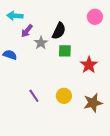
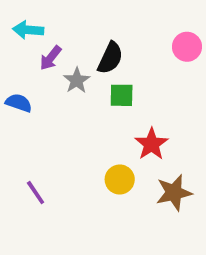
pink circle: (95, 17) -> (187, 47), moved
red star: (89, 65) -> (151, 144), moved
purple line: (34, 96) -> (36, 193), moved

